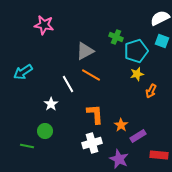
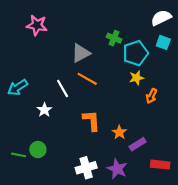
cyan arrow: (23, 72) -> (18, 87), moved
green circle: (45, 131) -> (38, 150), moved
white cross: (92, 143) -> (86, 168), moved

